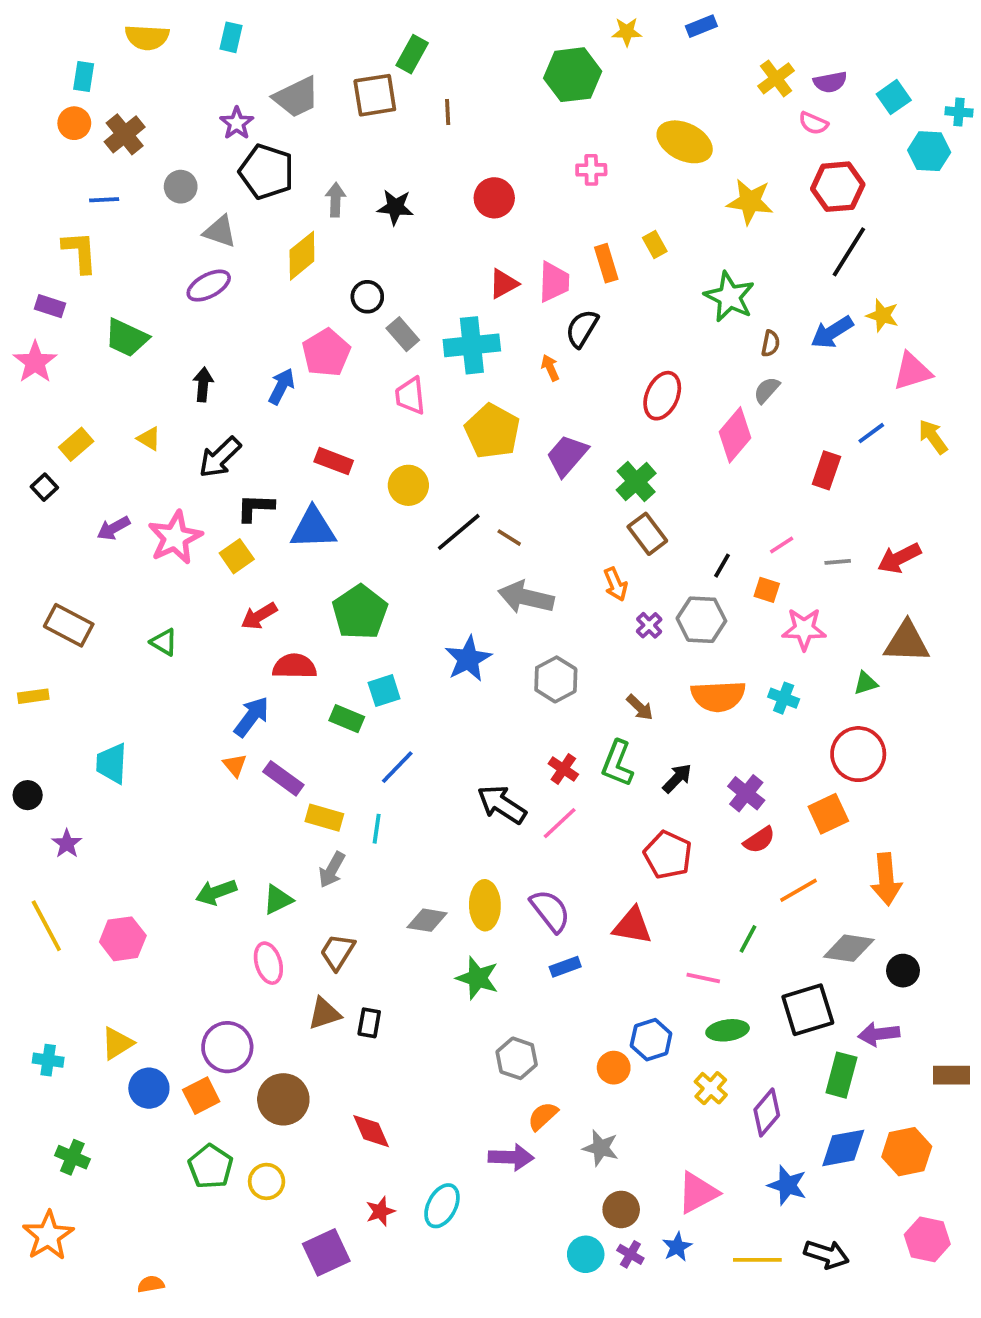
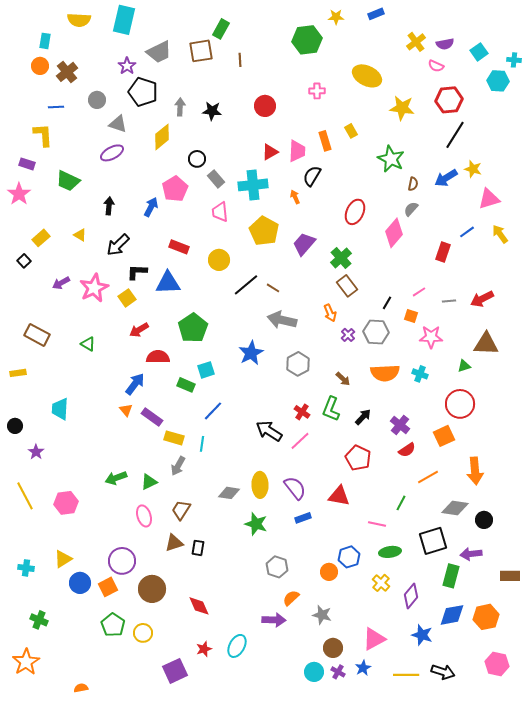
cyan rectangle: (231, 37) -> (124, 20), size x1.8

